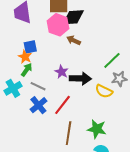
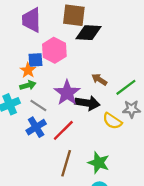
pink hexagon: (58, 25) -> (54, 50), moved
brown arrow: (74, 40) -> (99, 80), moved
green arrow: (27, 70) -> (28, 85), turned 32
purple star: (62, 72) -> (67, 93), size x1.6

